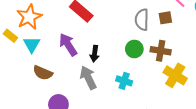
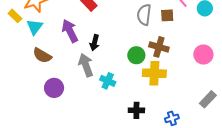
green circle: (134, 49) -> (136, 55), moved
yellow cross: (175, 75) -> (154, 73), moved, turned -35
cyan cross: (124, 81) -> (108, 81), moved

